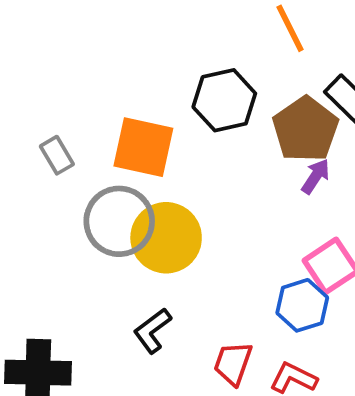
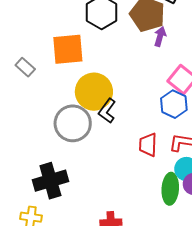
gray circle: (119, 221) -> (73, 123), moved
black L-shape: (152, 331) -> (107, 111), moved

